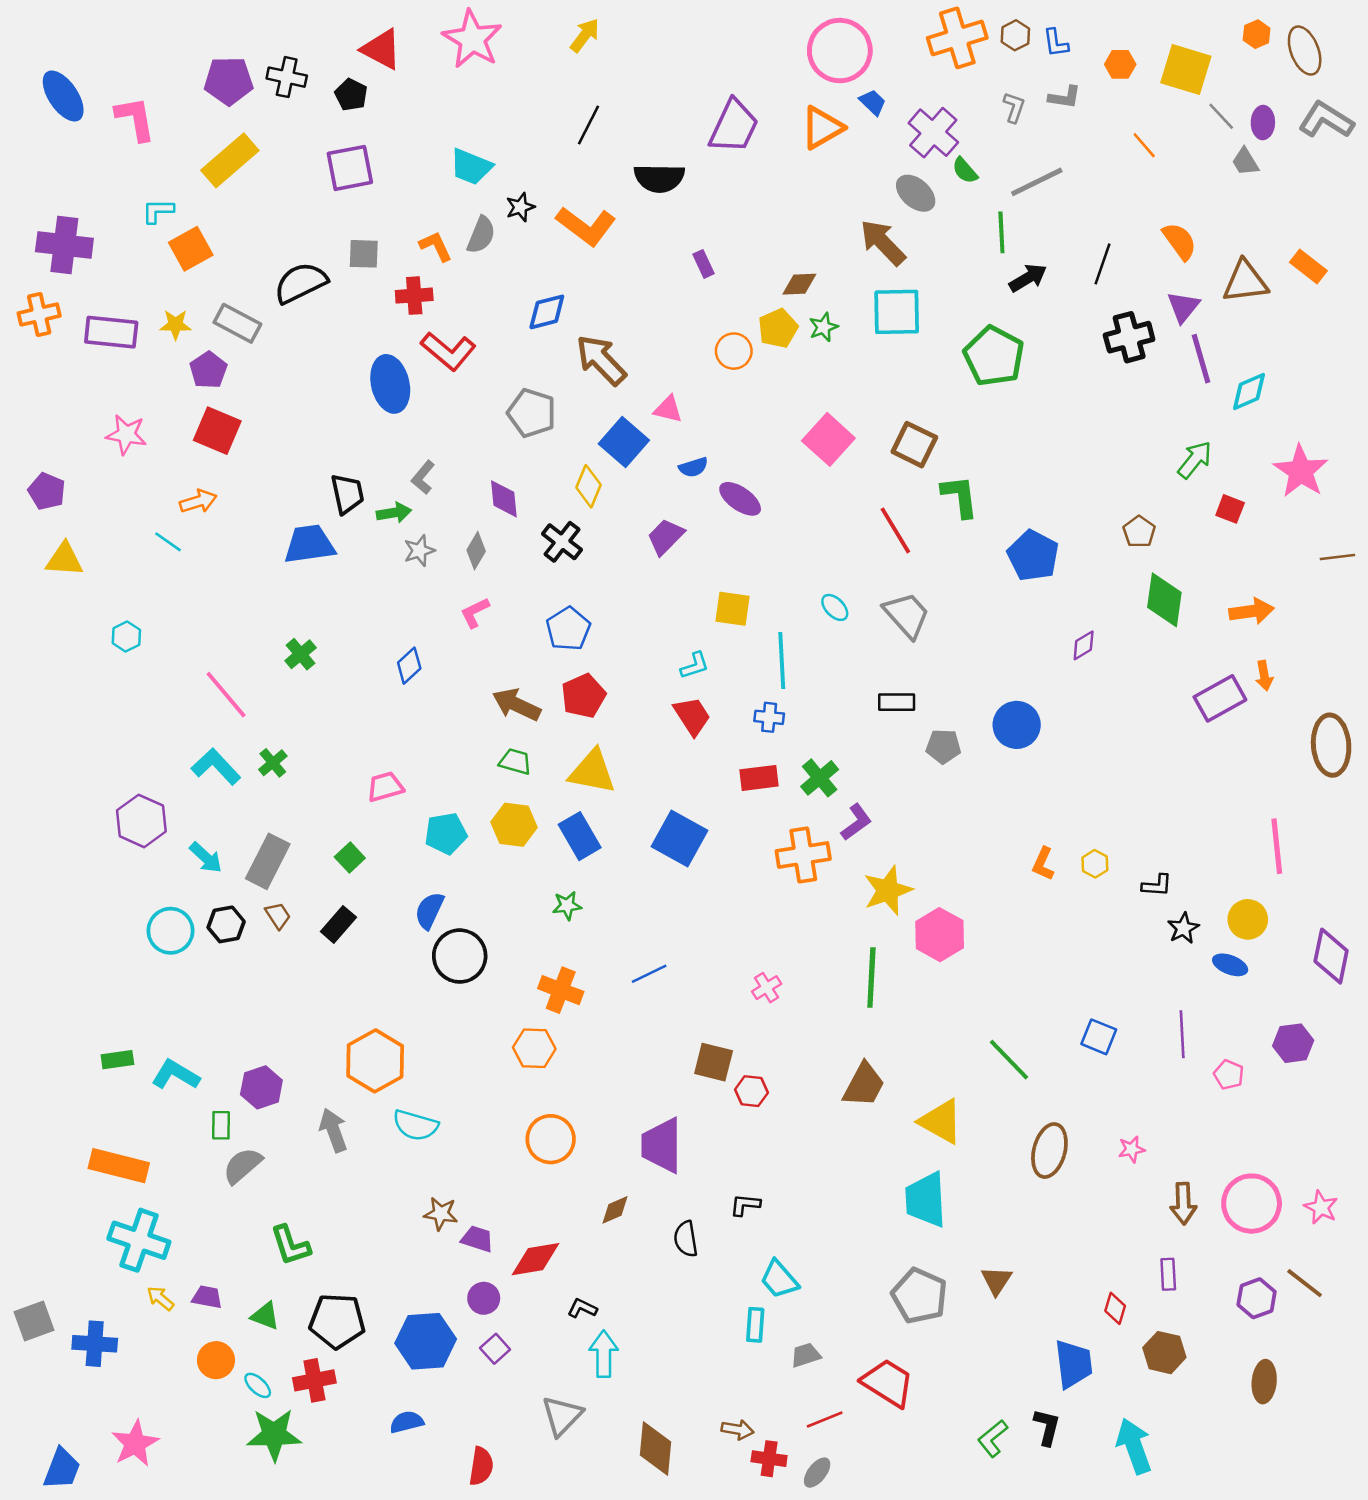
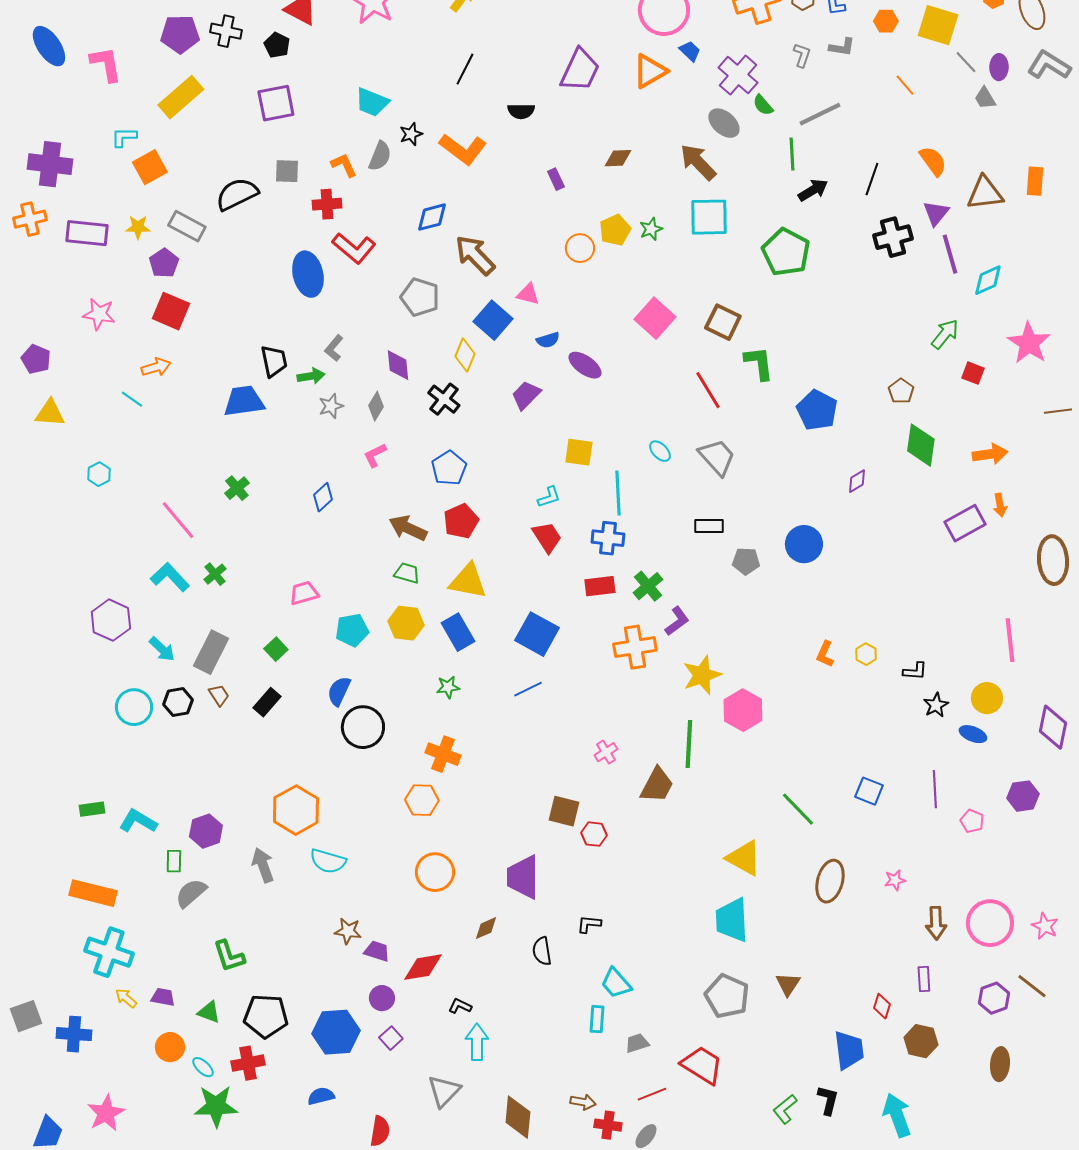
black semicircle: (659, 178) -> (521, 111), size x0.7
orange rectangle: (1308, 266) -> (1035, 181), turned 56
brown diamond: (799, 284) -> (618, 158), moved
blue cross: (769, 717) -> (608, 538), size x1.4
blue line: (649, 974) -> (528, 689), moved
brown trapezoid: (864, 1085) -> (657, 785), moved

